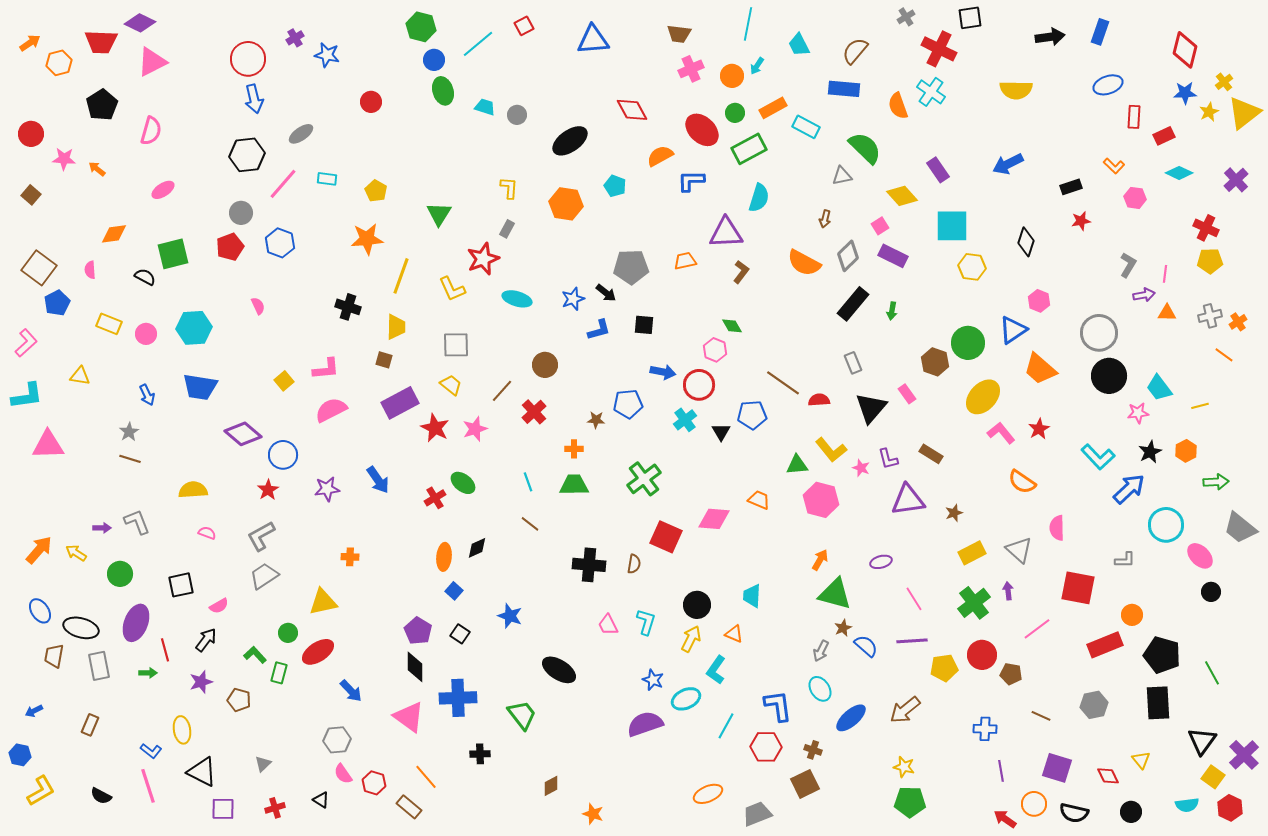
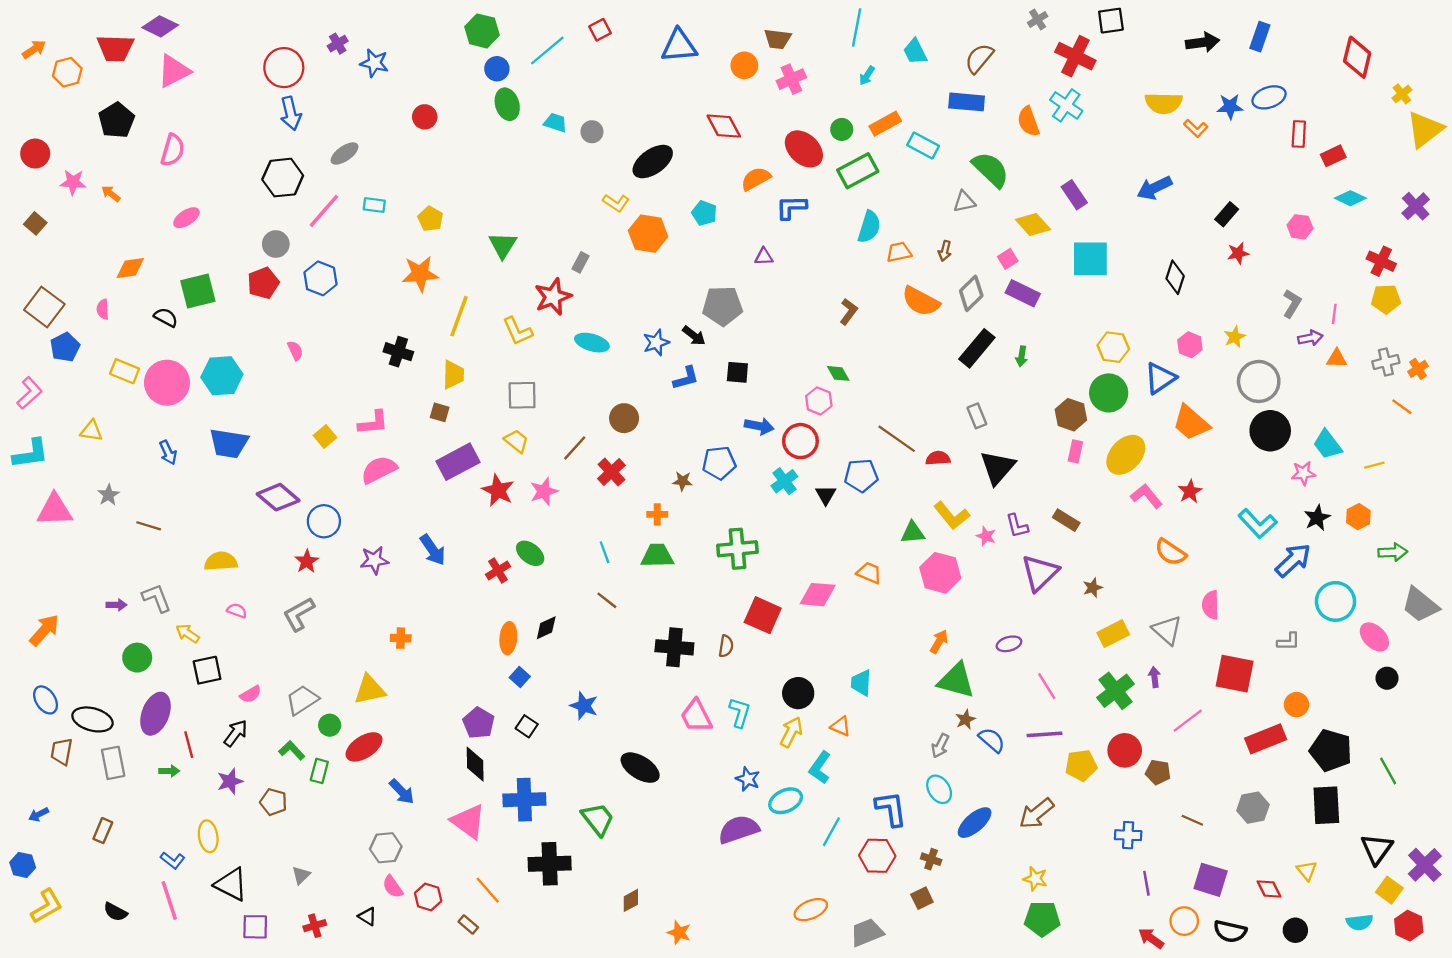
orange circle: (732, 76) -> (744, 65), moved
blue star: (1185, 93) -> (1230, 107), moved
yellow star: (1209, 112) -> (1235, 337), moved
orange L-shape: (1114, 166) -> (1196, 128), moved
black rectangle: (1071, 187) -> (1227, 214), turned -30
yellow L-shape: (509, 188) -> (616, 203), moved, turned 120
purple triangle: (726, 233) -> (764, 257), moved, size x0.5
orange trapezoid: (685, 261) -> (899, 252), moved
yellow hexagon: (972, 267) -> (1113, 347), moved
pink circle: (146, 334) -> (167, 383), size x1.8
pink rectangle: (907, 394) -> (1075, 451), moved, turned 48
gray star: (129, 432) -> (109, 495), moved
green cross: (644, 479) -> (737, 549), turned 32
purple triangle: (908, 500) -> (1040, 573), turned -36
yellow arrow: (76, 553) -> (188, 634), moved
gray trapezoid: (264, 576) -> (302, 700), moved
pink trapezoid: (608, 625) -> (696, 716), size x1.4
black cross: (480, 754) -> (550, 864), size x1.8
brown square: (805, 784) -> (922, 898), size x0.7
brown rectangle: (409, 807) -> (468, 925), size x0.7

